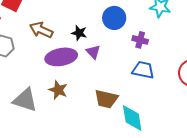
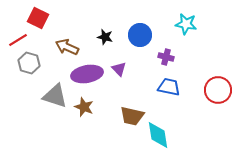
black star: (79, 33) -> (105, 37), moved
gray triangle: (25, 100) -> (55, 96), moved

